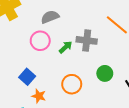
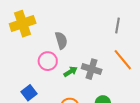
gray semicircle: (50, 17) -> (61, 40), turned 84

